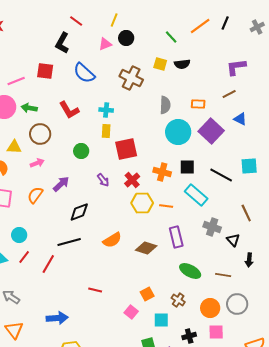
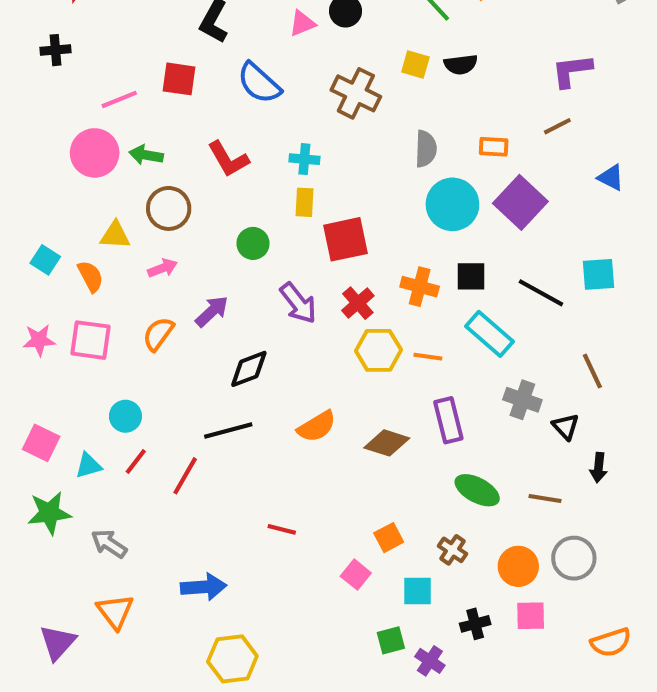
blue triangle: (240, 119) -> (611, 178), moved
purple arrow: (103, 180) -> (298, 303), size x1.5

